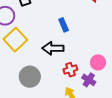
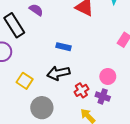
blue rectangle: (64, 25) -> (64, 47), turned -40
yellow square: (15, 40) -> (25, 81), moved, size x0.7

